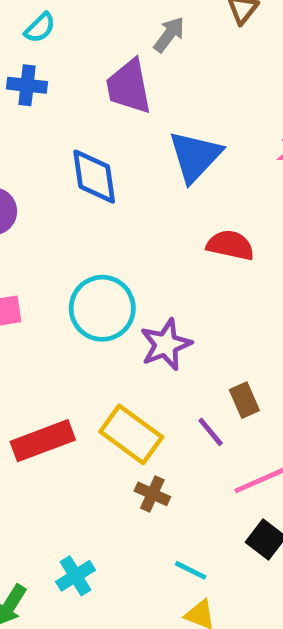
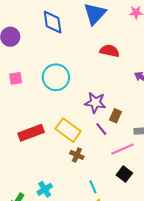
purple star: (166, 344) -> (95, 103), moved, turned 30
brown rectangle: (244, 400) -> (115, 116), turned 48
cyan line: (191, 570) -> (93, 187), turned 40

